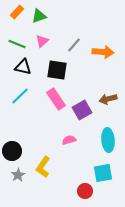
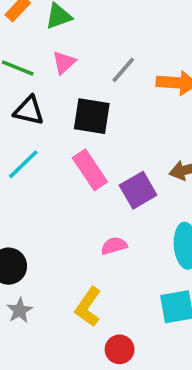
yellow L-shape: (43, 167) -> (88, 307), moved
red circle: (85, 191) -> (120, 349), moved

